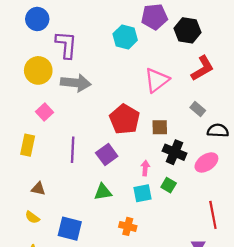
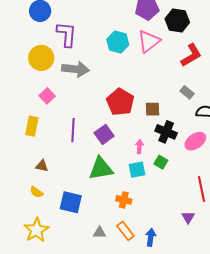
cyan hexagon: (125, 37) -> (118, 42), moved
pink triangle: (157, 80) -> (149, 41), moved
green triangle: (103, 192) -> (101, 168), size x1.5

